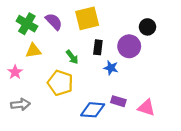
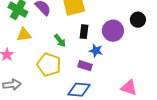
black circle: (147, 27) -> (138, 20), moved
purple rectangle: (118, 101) -> (85, 66), moved

